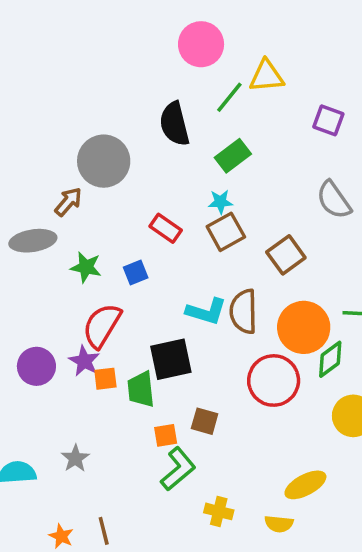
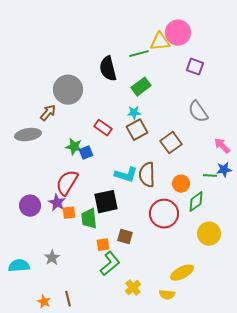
pink circle: (201, 44) -> (178, 33), moved
green line: (229, 97) -> (139, 54), turned 36
green star: (86, 267) -> (74, 147), moved
orange circle: (304, 327) -> (181, 184), size x0.6
yellow cross: (219, 511) -> (133, 288), turned 35

